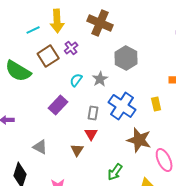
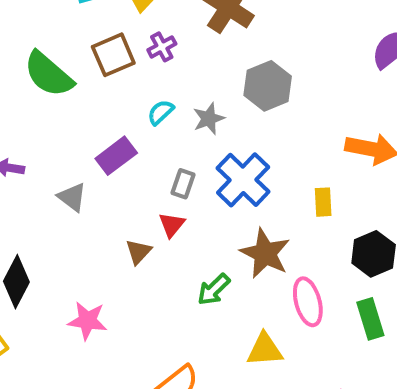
yellow rectangle: (156, 104) -> (323, 202), moved
gray triangle: (40, 147) -> (72, 197), moved
green arrow: (115, 172) -> (214, 289), moved

